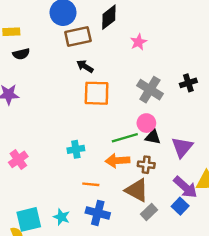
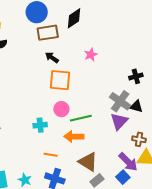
pink star: (138, 42) -> (91, 55), moved
gray cross: (150, 90) -> (120, 101), moved
pink circle: (146, 123) -> (61, 109), moved
black triangle: (153, 137) -> (136, 106), moved
purple triangle: (182, 147) -> (119, 121), moved
brown cross: (146, 165) -> (139, 139), moved

